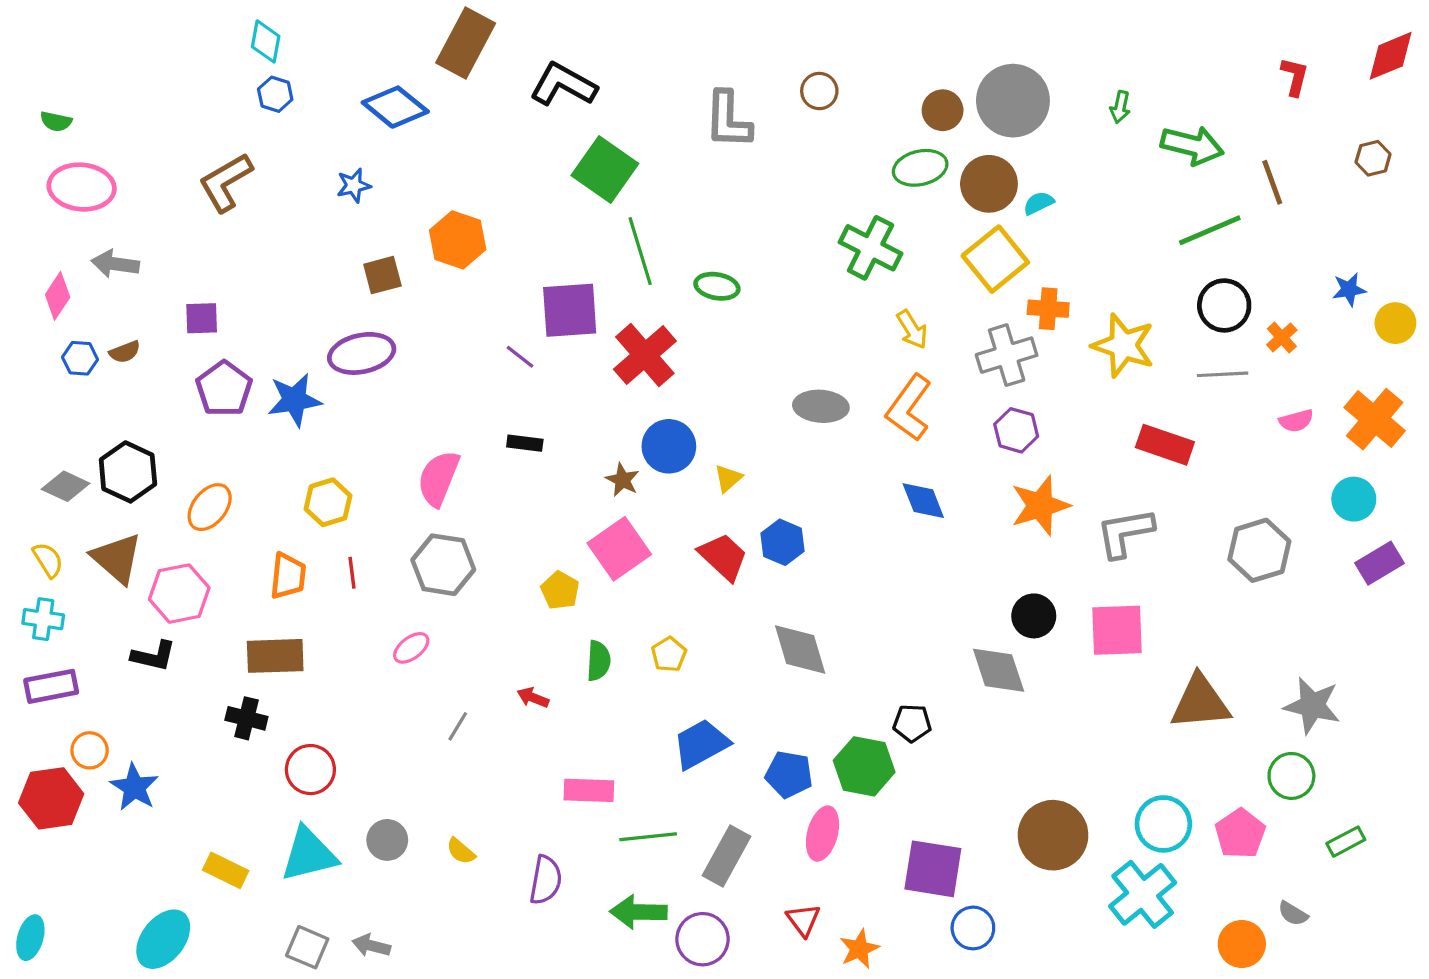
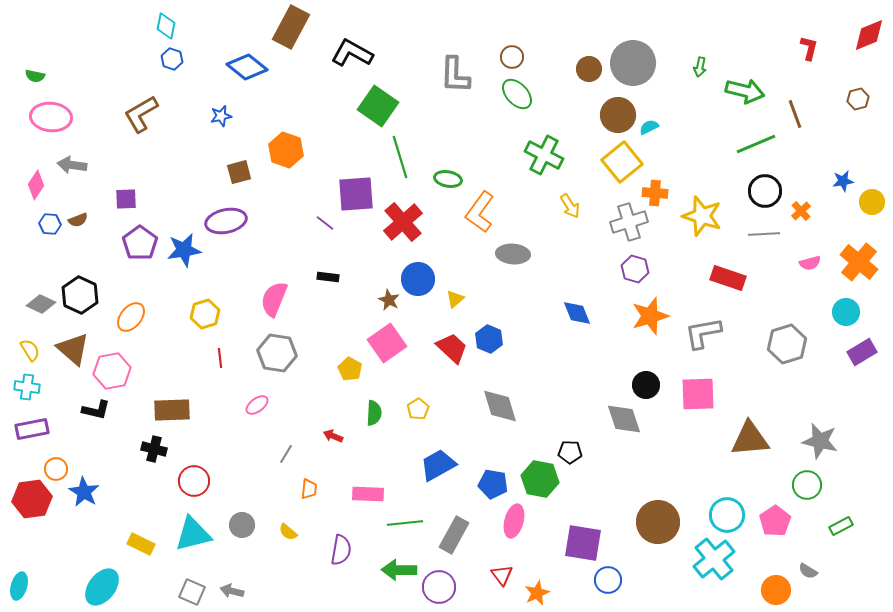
green ellipse: (920, 168) -> (517, 94), moved, turned 60
orange L-shape: (909, 408) -> (480, 212), moved
orange trapezoid: (288, 576) -> (309, 489), moved, size x0.7

